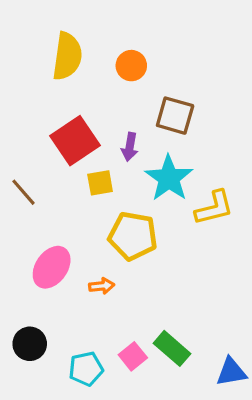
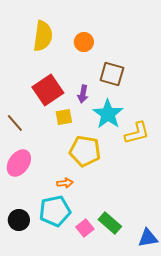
pink ellipse: (52, 267) -> (19, 163), moved
cyan pentagon: (86, 369) -> (55, 211), moved, size x1.4

